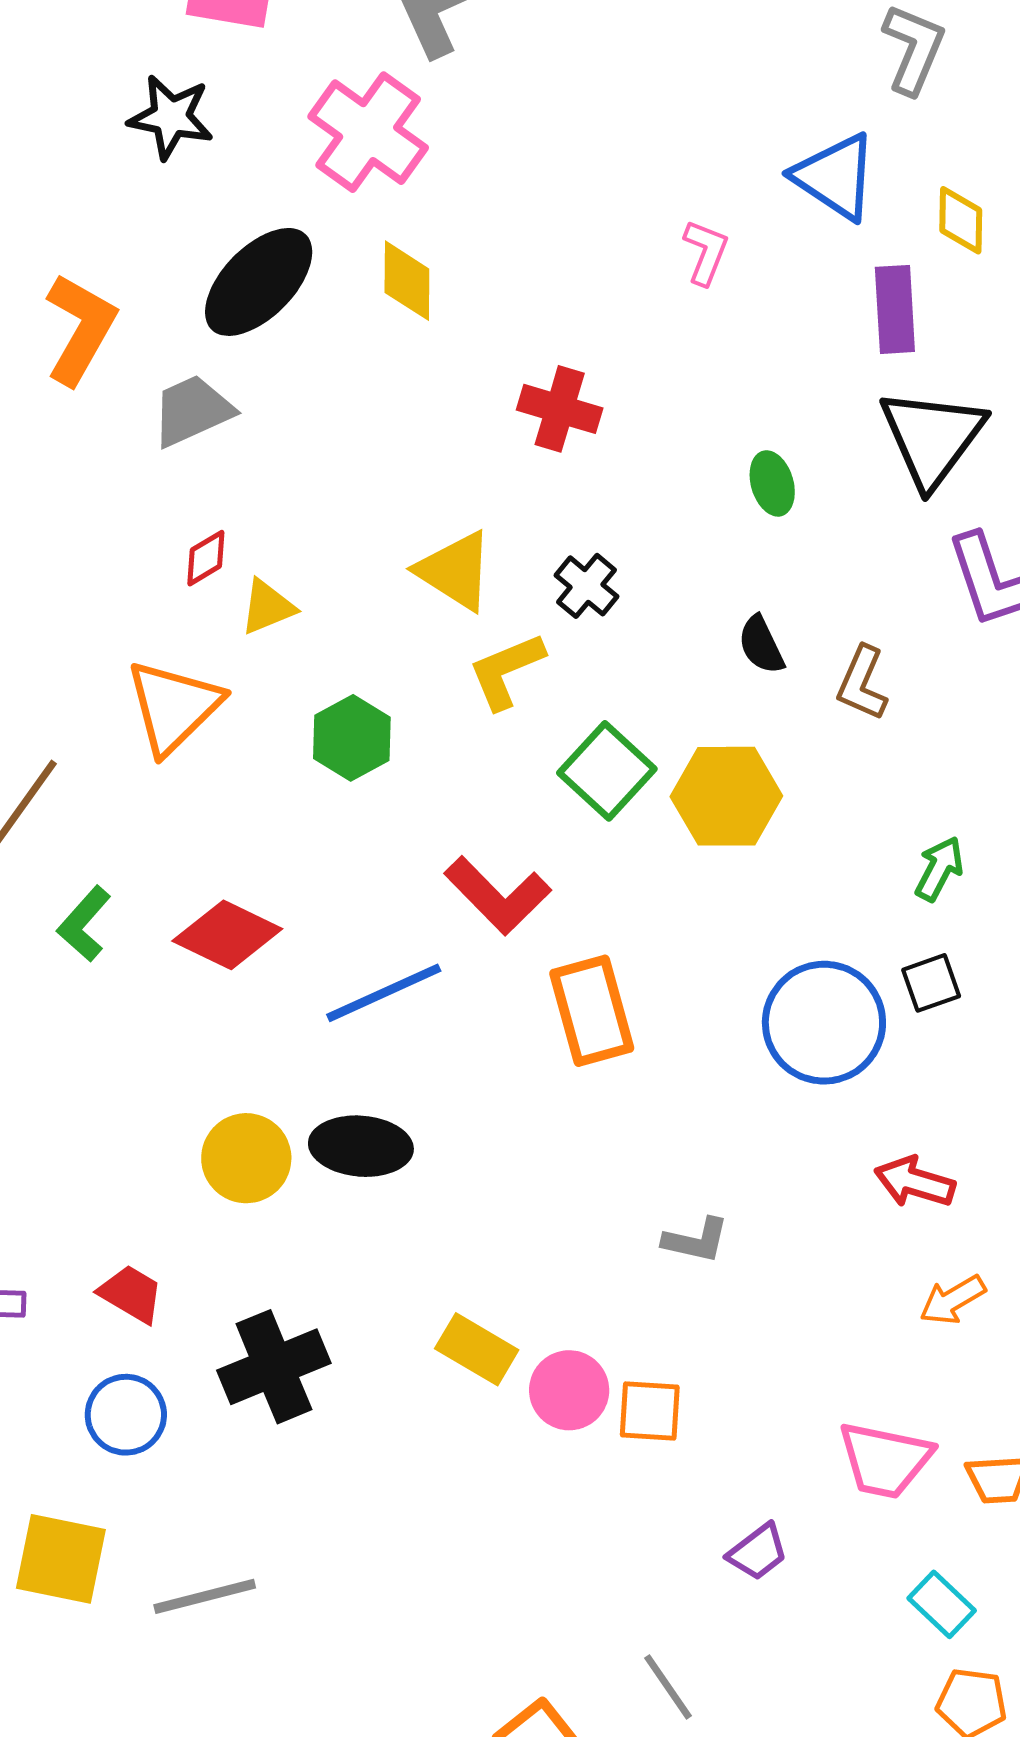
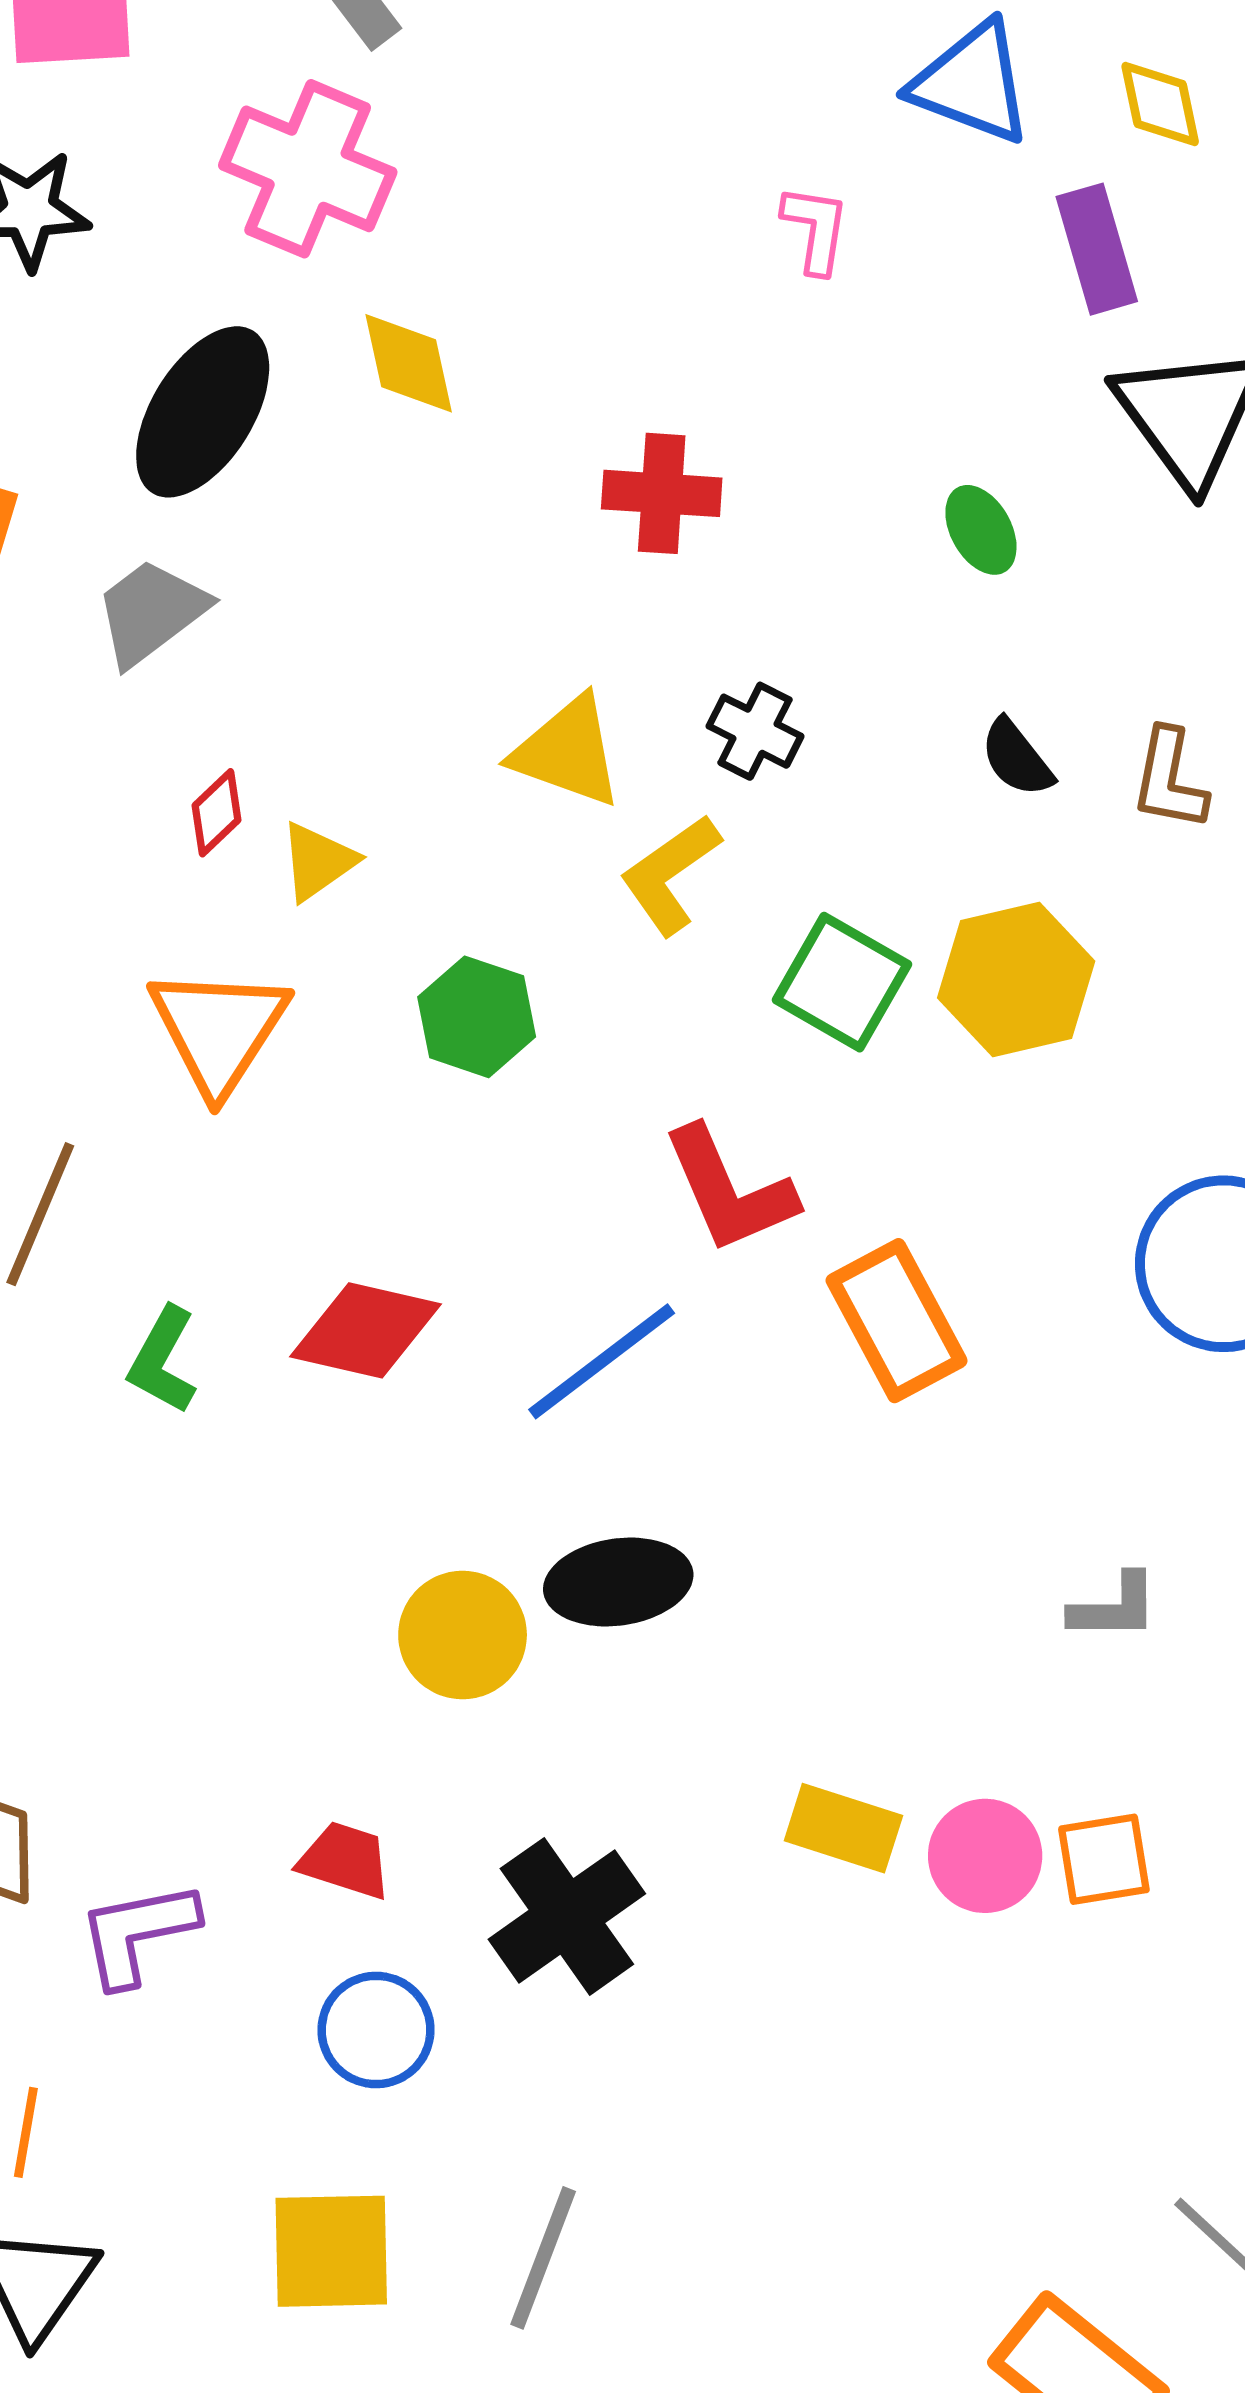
red L-shape: (498, 895) -> (729, 1190), turned 34
gray line: (205, 1596) -> (543, 2258), turned -42

